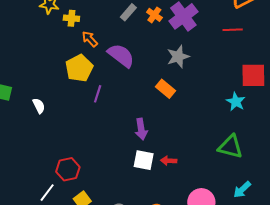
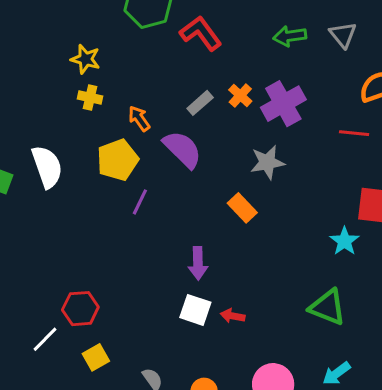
gray rectangle: (128, 12) -> (200, 103), moved
yellow cross: (71, 18) -> (90, 98), moved
white semicircle: (39, 106) -> (47, 167), moved, size x1.8

